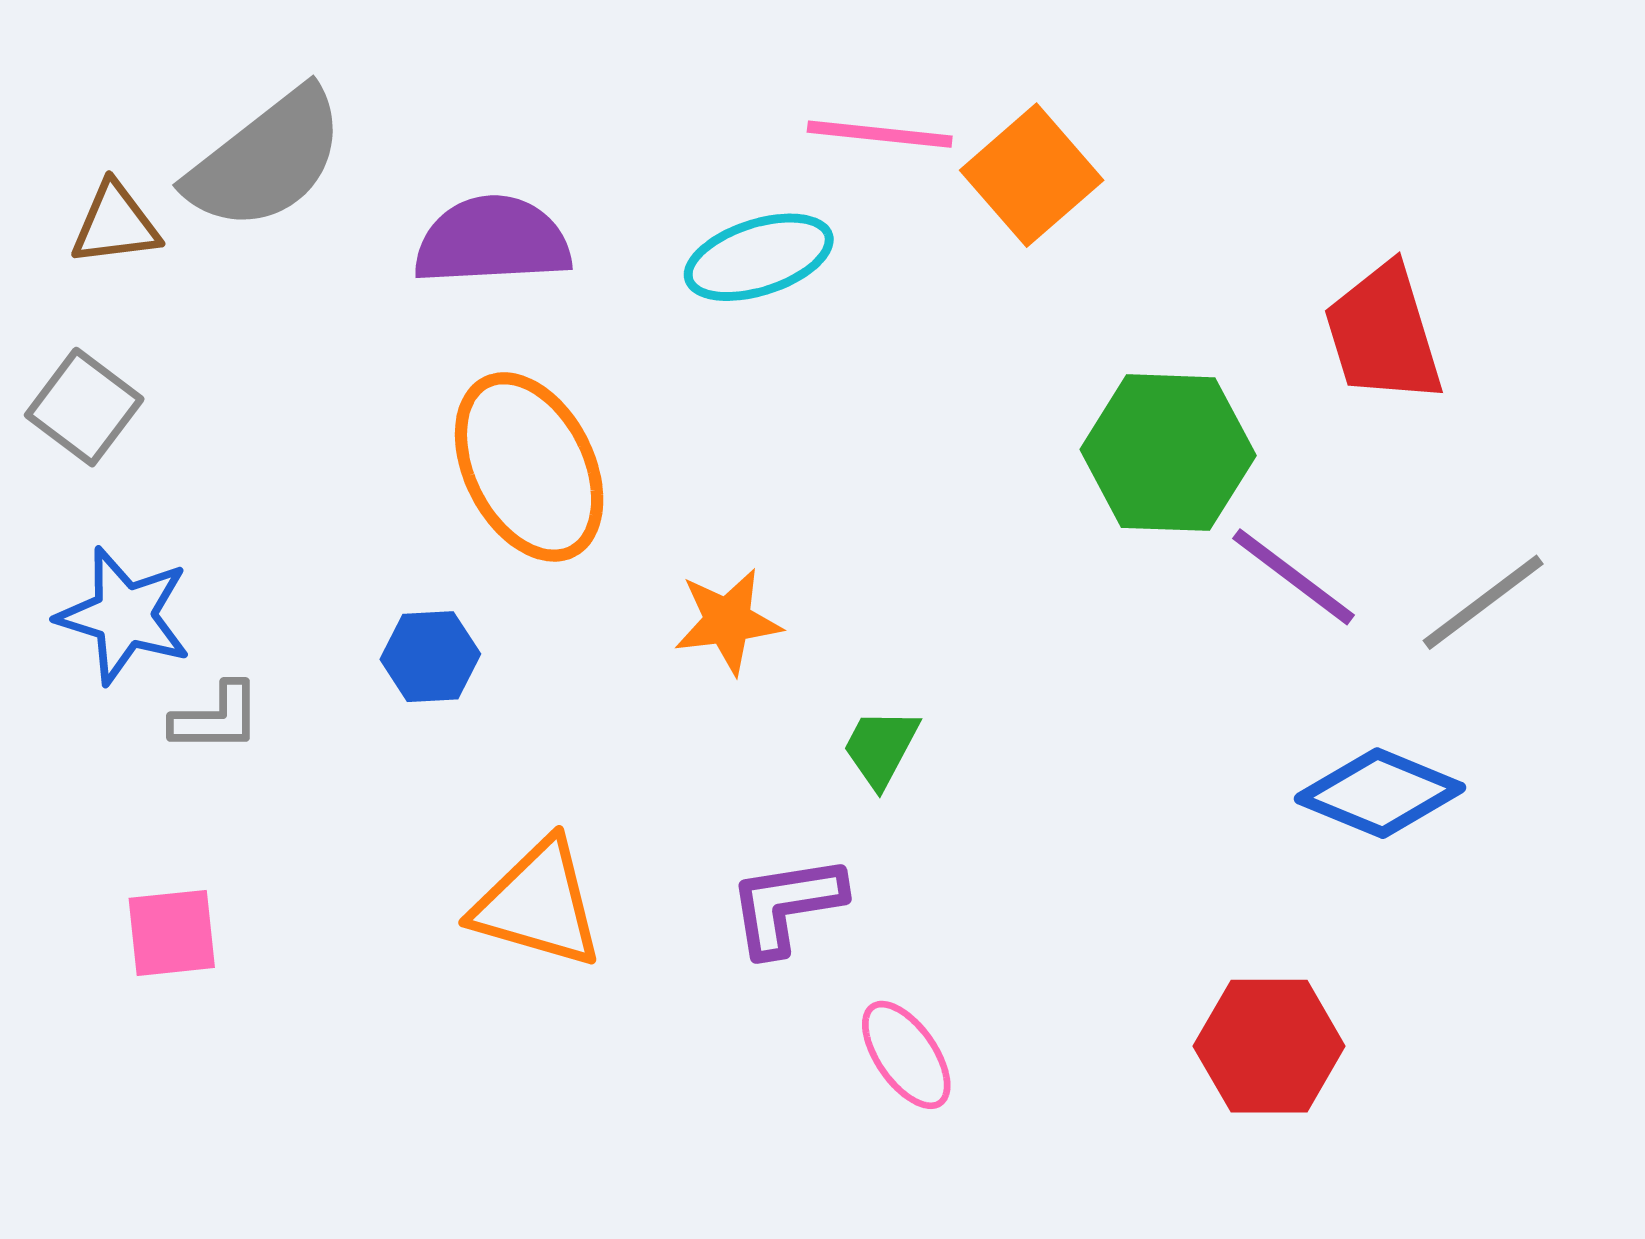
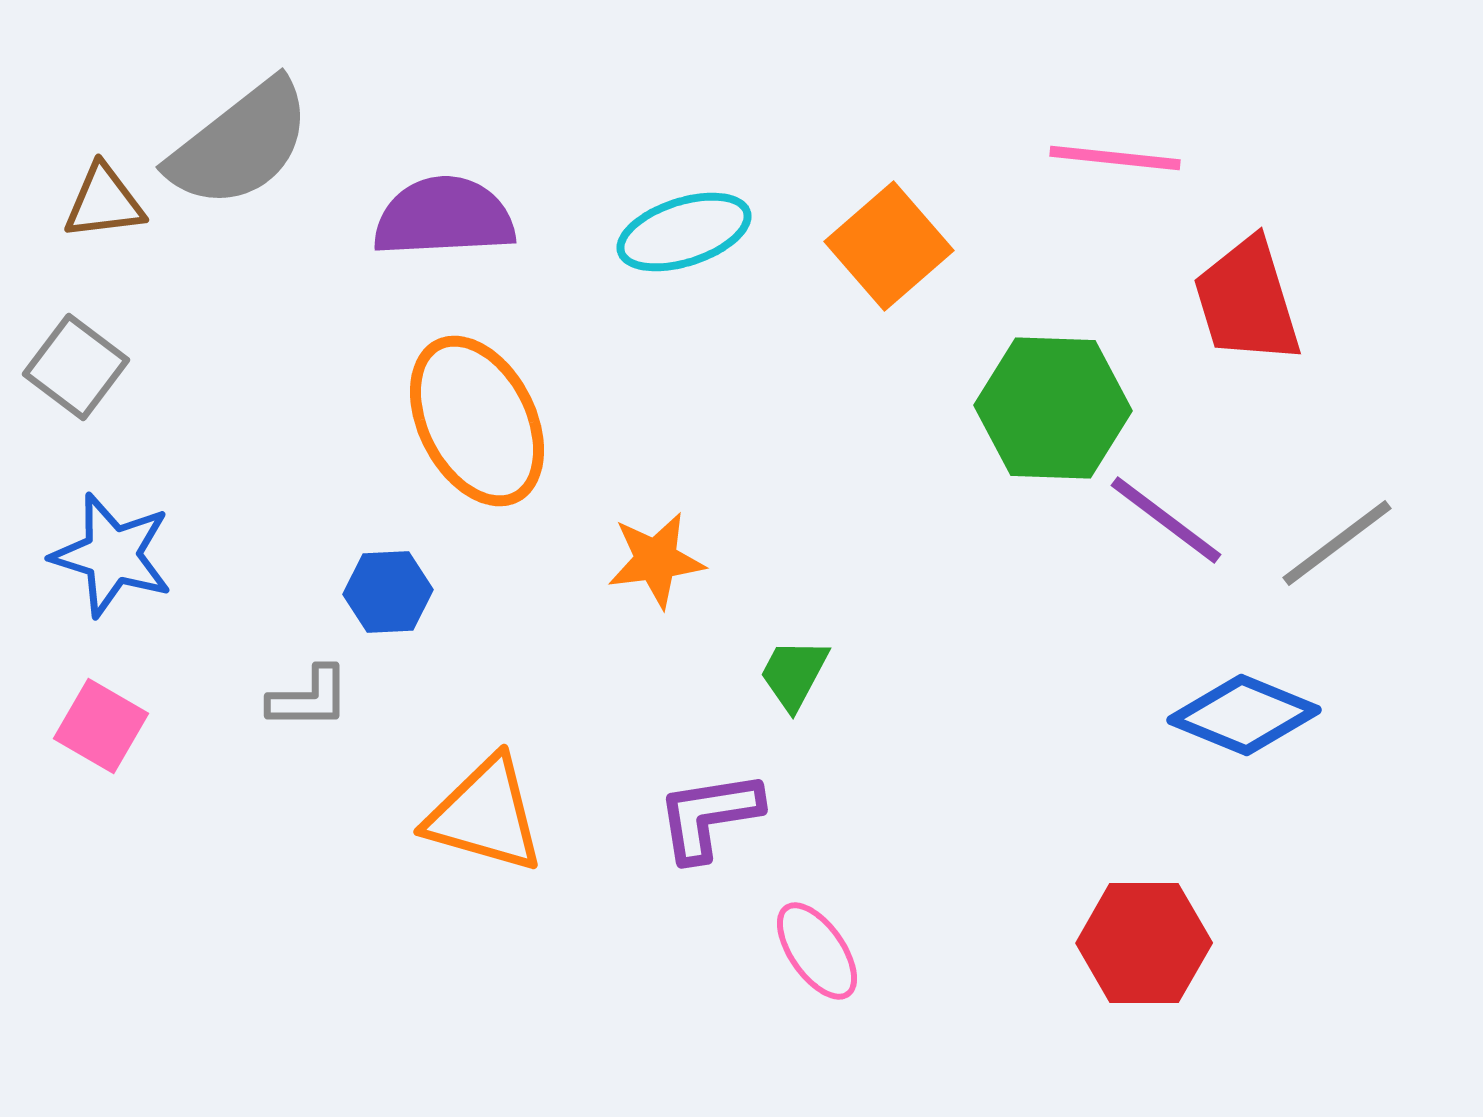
pink line: (880, 134) -> (1115, 158), moved
orange square: (1032, 175) -> (889, 246), moved
gray L-shape: (216, 718) -> (309, 698), moved
pink square: (172, 933) -> (101, 726), moved, turned 36

